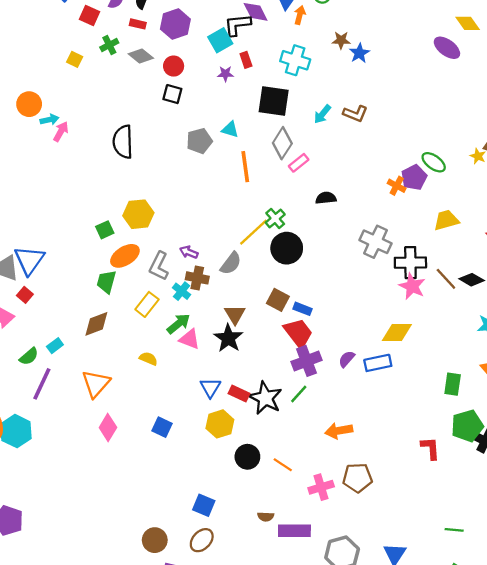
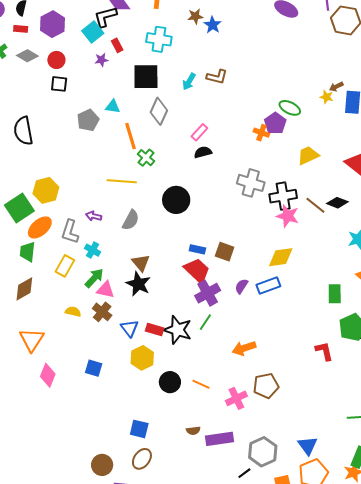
pink rectangle: (299, 163) -> (199, 132), moved
green cross: (275, 219) -> (146, 158), moved
green square: (105, 230) -> (19, 208), size x1.8
yellow line: (253, 232) -> (122, 181), moved, turned 56
brown cross: (197, 278) -> (102, 312), moved, turned 36
brown square: (278, 300) -> (225, 252), moved

